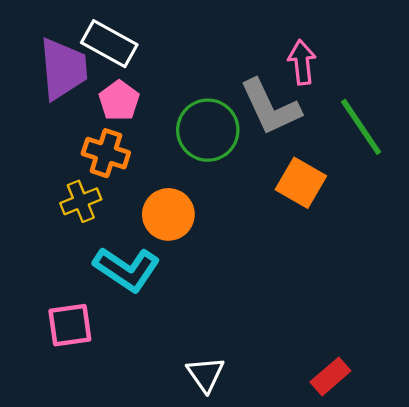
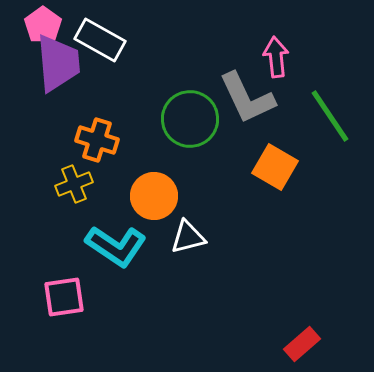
pink pentagon: (119, 101) -> (43, 25), moved
white triangle: (206, 374) -> (188, 237), moved, turned 51

